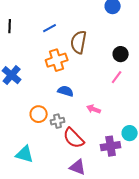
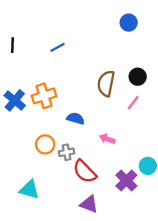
brown semicircle: (79, 42) -> (106, 83), moved
orange cross: (57, 60) -> (44, 96), moved
purple cross: (111, 146) -> (126, 181), turned -36

